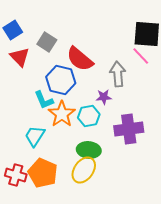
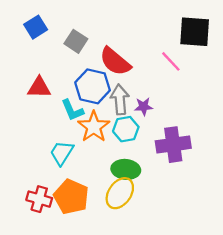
pink line: (141, 56) -> (171, 61), moved
red triangle: (20, 57) -> (39, 88), moved, turned -45
gray arrow: (118, 74) -> (120, 99), moved

